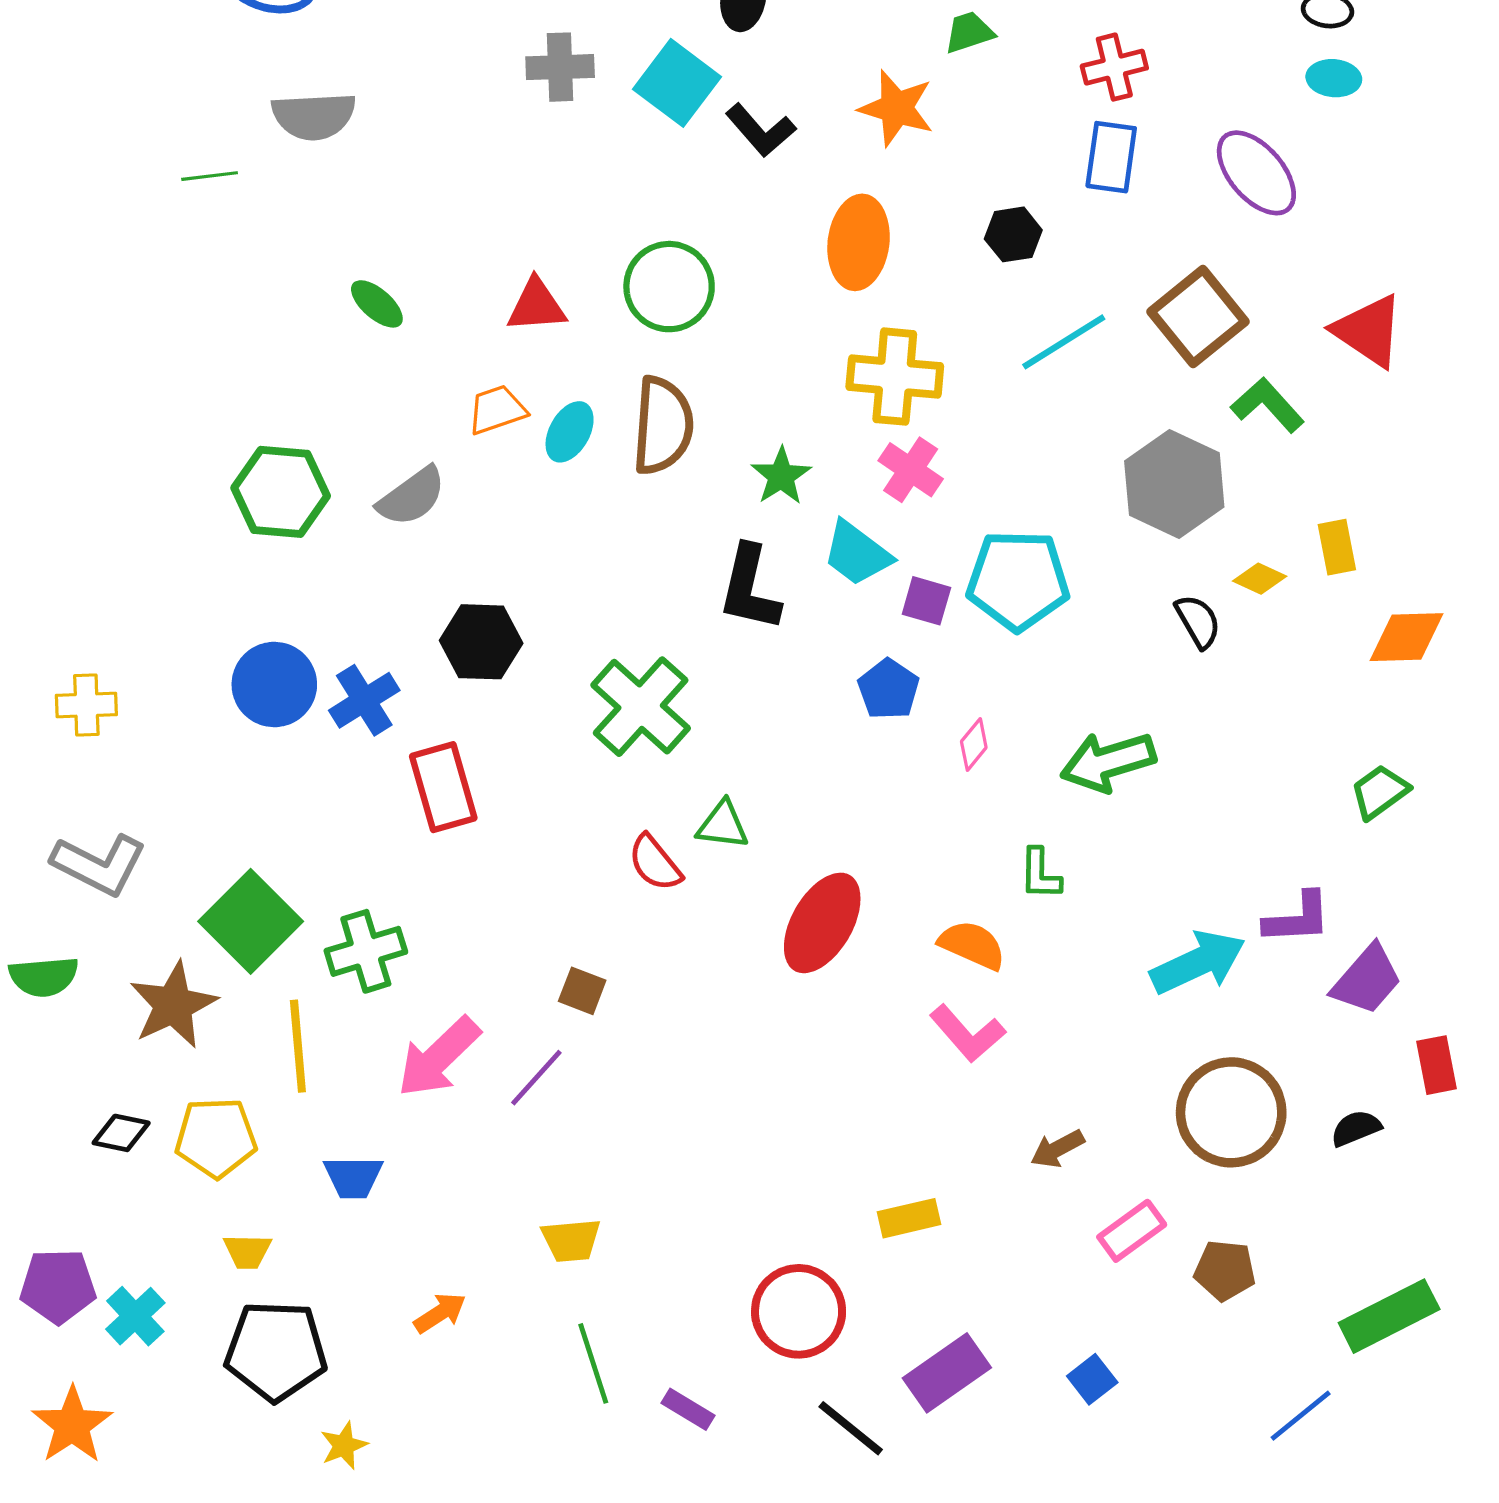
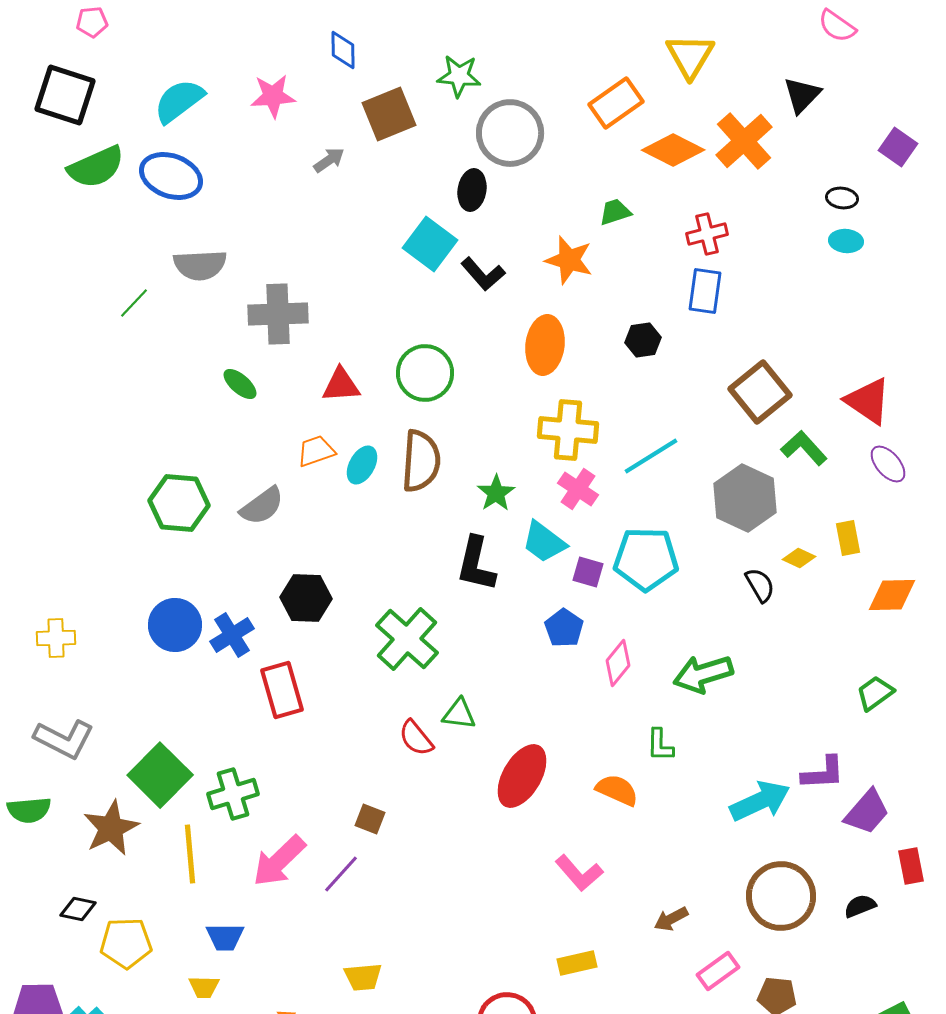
gray cross: (560, 67) -> (278, 314), moved, size x1.4
purple ellipse: (1256, 173) -> (888, 464), moved, size x0.7
green line: (210, 176) -> (134, 303), turned -40
cyan line: (1064, 342) -> (651, 456), moved
pink diamond: (974, 744) -> (618, 663), size x1.4
pink L-shape: (967, 1033) -> (579, 873), moved
yellow pentagon: (216, 1138) -> (126, 943), moved
yellow trapezoid: (247, 1251) -> (204, 987), moved

